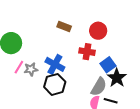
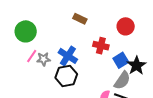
red circle: (98, 31) -> (126, 26), moved
black star: (117, 78) -> (136, 66), moved
gray semicircle: (99, 87) -> (122, 80), moved

